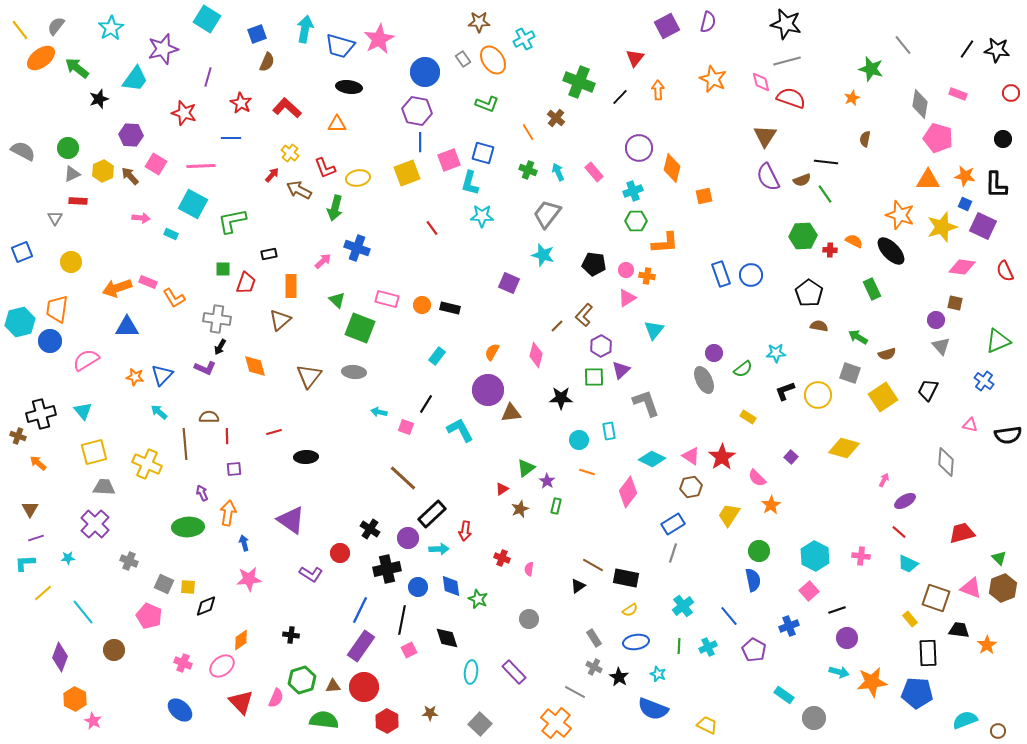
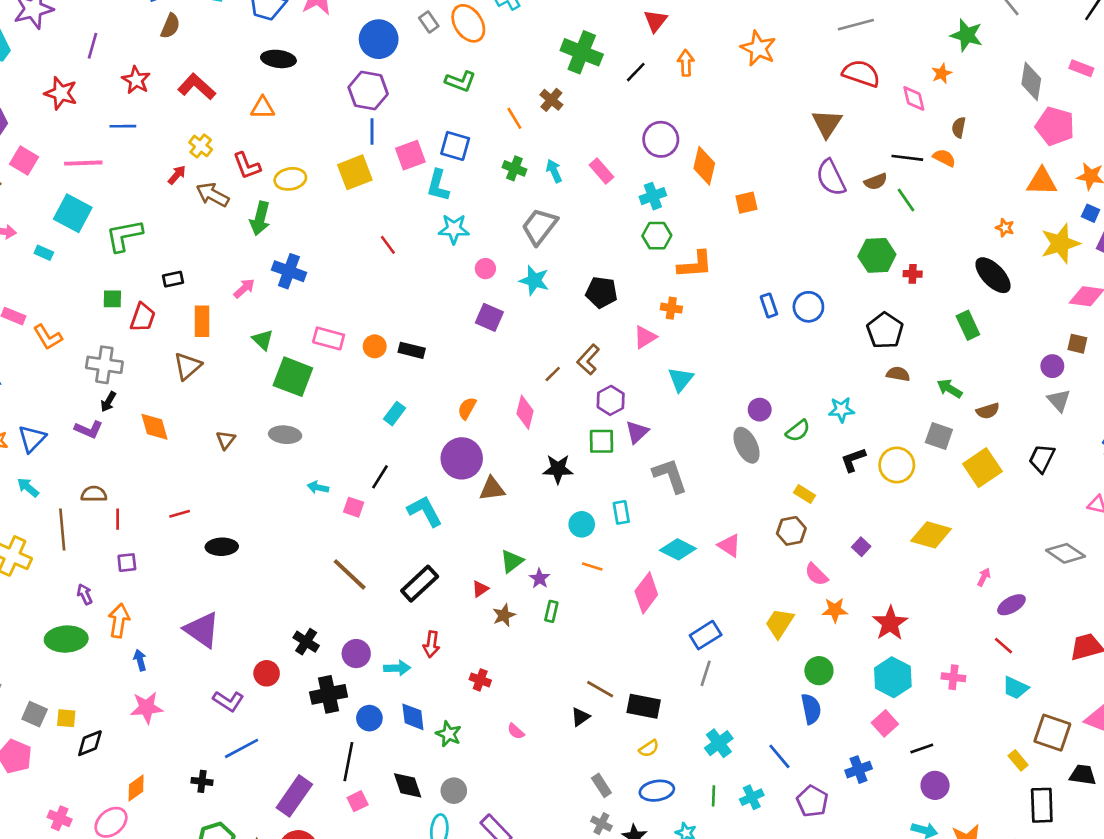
pink diamond: (761, 82) -> (914, 98), moved
orange star: (900, 215) -> (1005, 228), size x0.5
orange semicircle: (854, 241) -> (944, 158), moved
pink circle: (626, 270) -> (485, 269), moved
blue rectangle: (721, 274) -> (769, 305), size x0.7
brown triangle: (309, 376) -> (226, 440), size x0.6
red star: (722, 457) -> (890, 623), moved
gray diamond: (946, 462) -> (1066, 553), turned -60
brown hexagon: (691, 487) -> (791, 531), moved
orange star: (771, 505) -> (835, 610), turned 30
black rectangle: (432, 514) -> (420, 584), moved
pink semicircle: (529, 569) -> (516, 731), moved, turned -56
blue line: (360, 610) -> (242, 748), moved, turned 36
gray circle: (529, 619) -> (454, 791), moved

